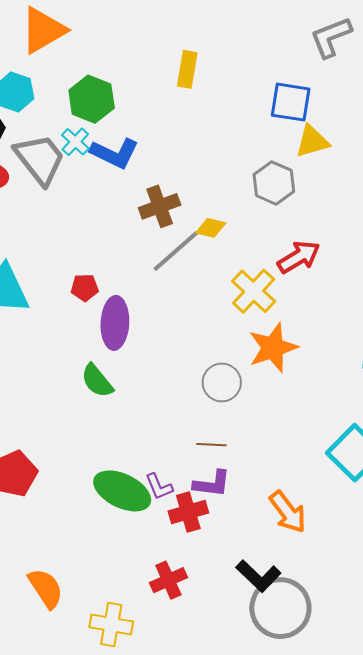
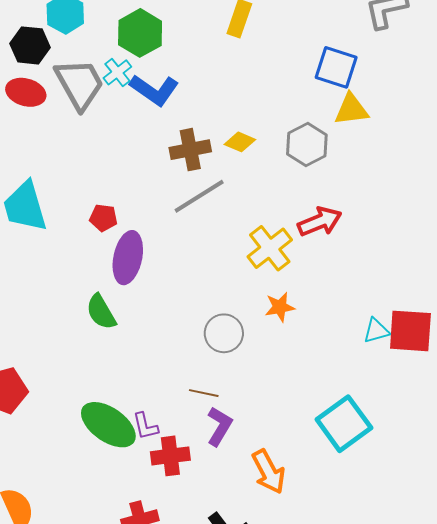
yellow diamond: (211, 228) -> (240, 142), moved
orange star: (273, 348) -> (280, 307), size x0.6
purple L-shape: (212, 484) -> (220, 426), moved, turned -75

